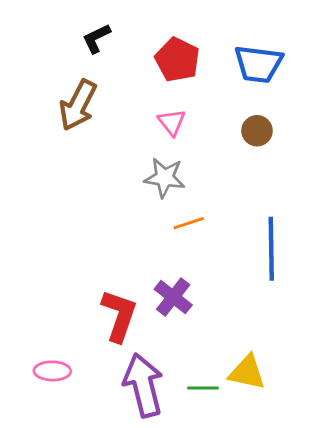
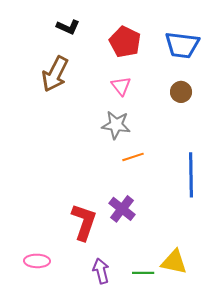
black L-shape: (96, 38) -> (68, 27), turned -130
purple arrow: (143, 385) -> (101, 271), size x0.6

